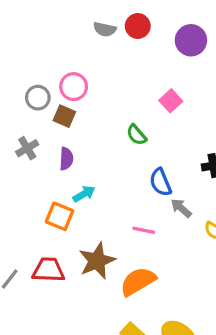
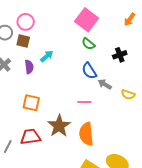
pink square: (171, 101) -> (87, 20), size x1.6
green semicircle: (137, 135) -> (88, 44), moved
cyan arrow: (84, 194) -> (47, 56), moved
orange semicircle: (138, 281) -> (86, 134), turned -55

